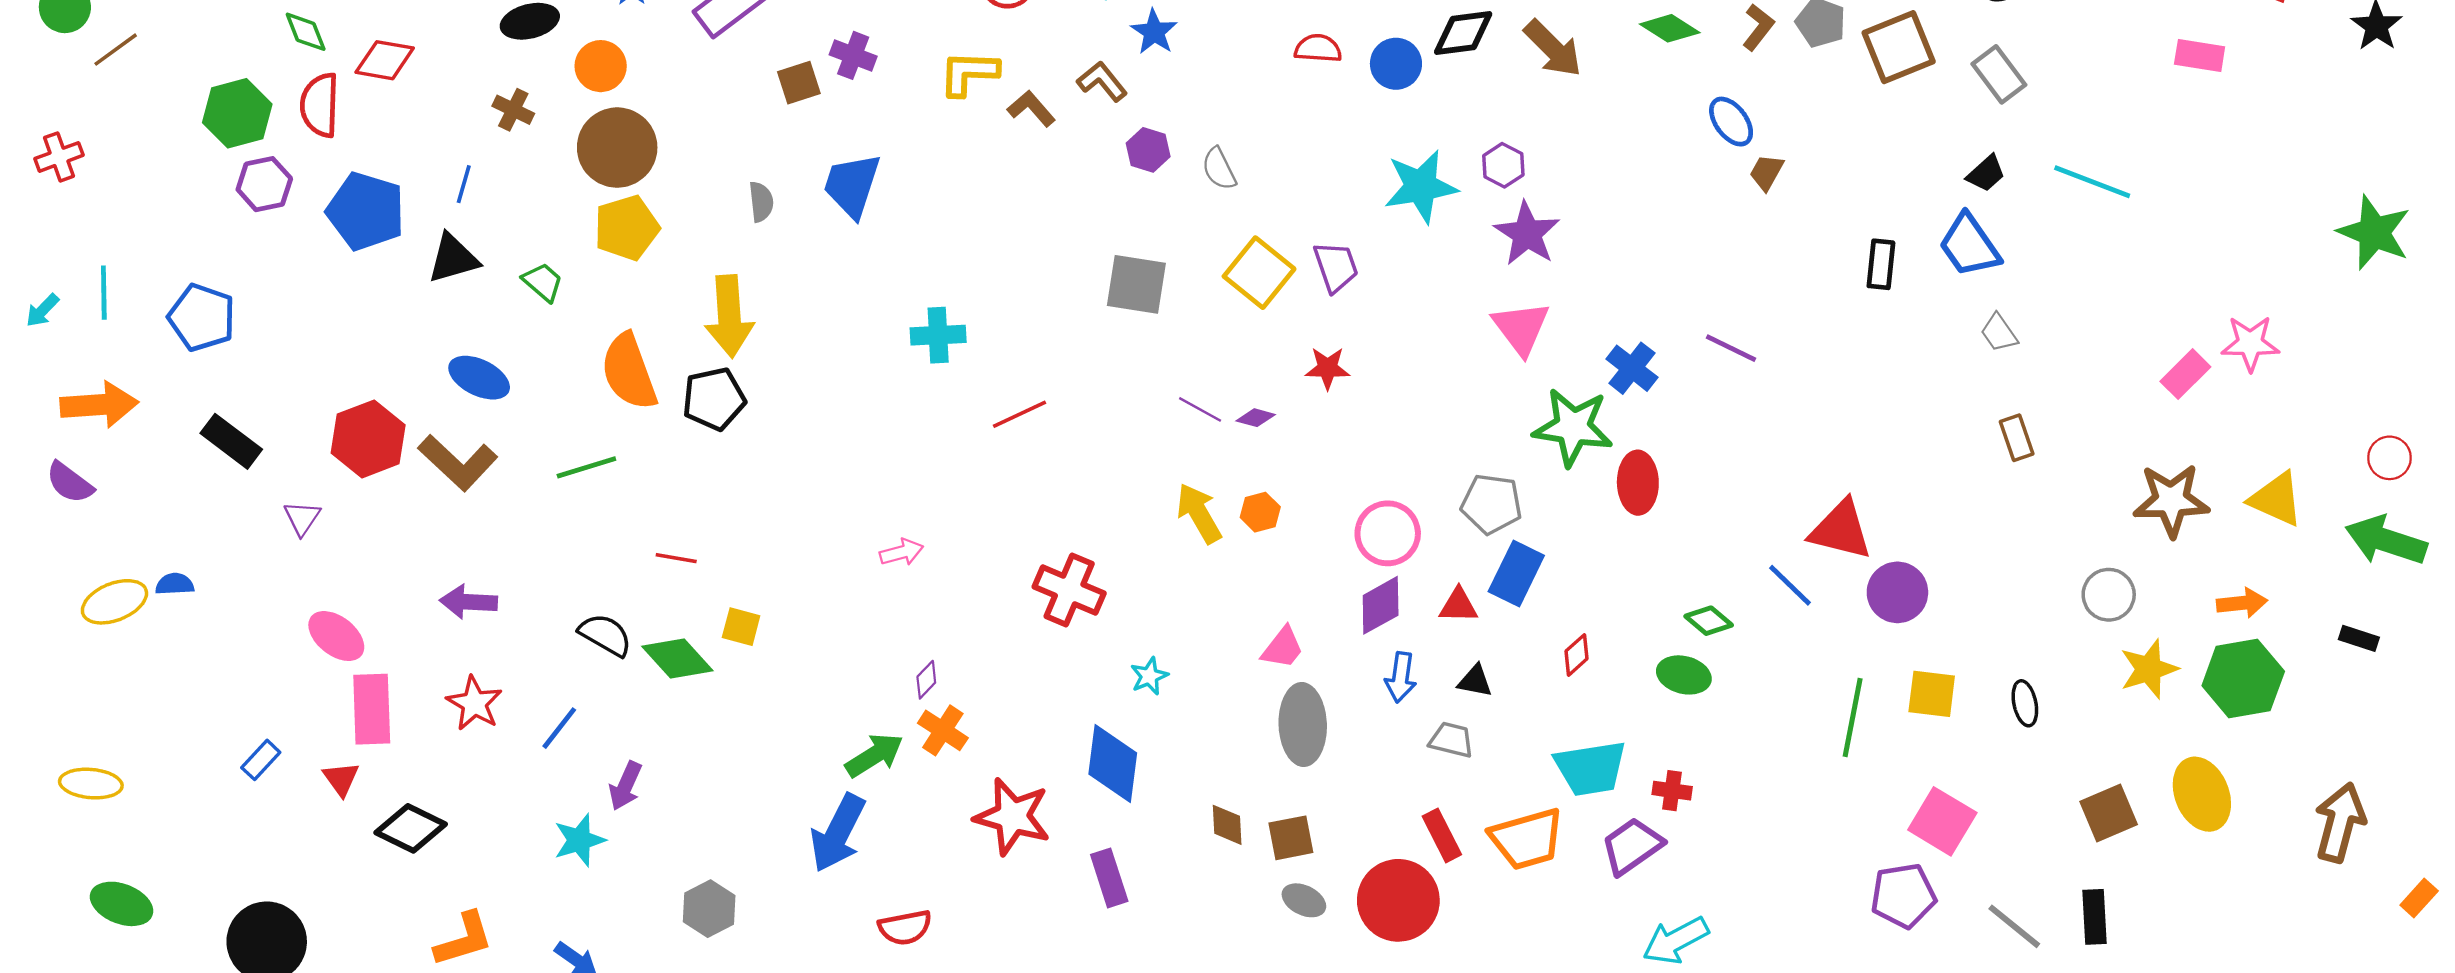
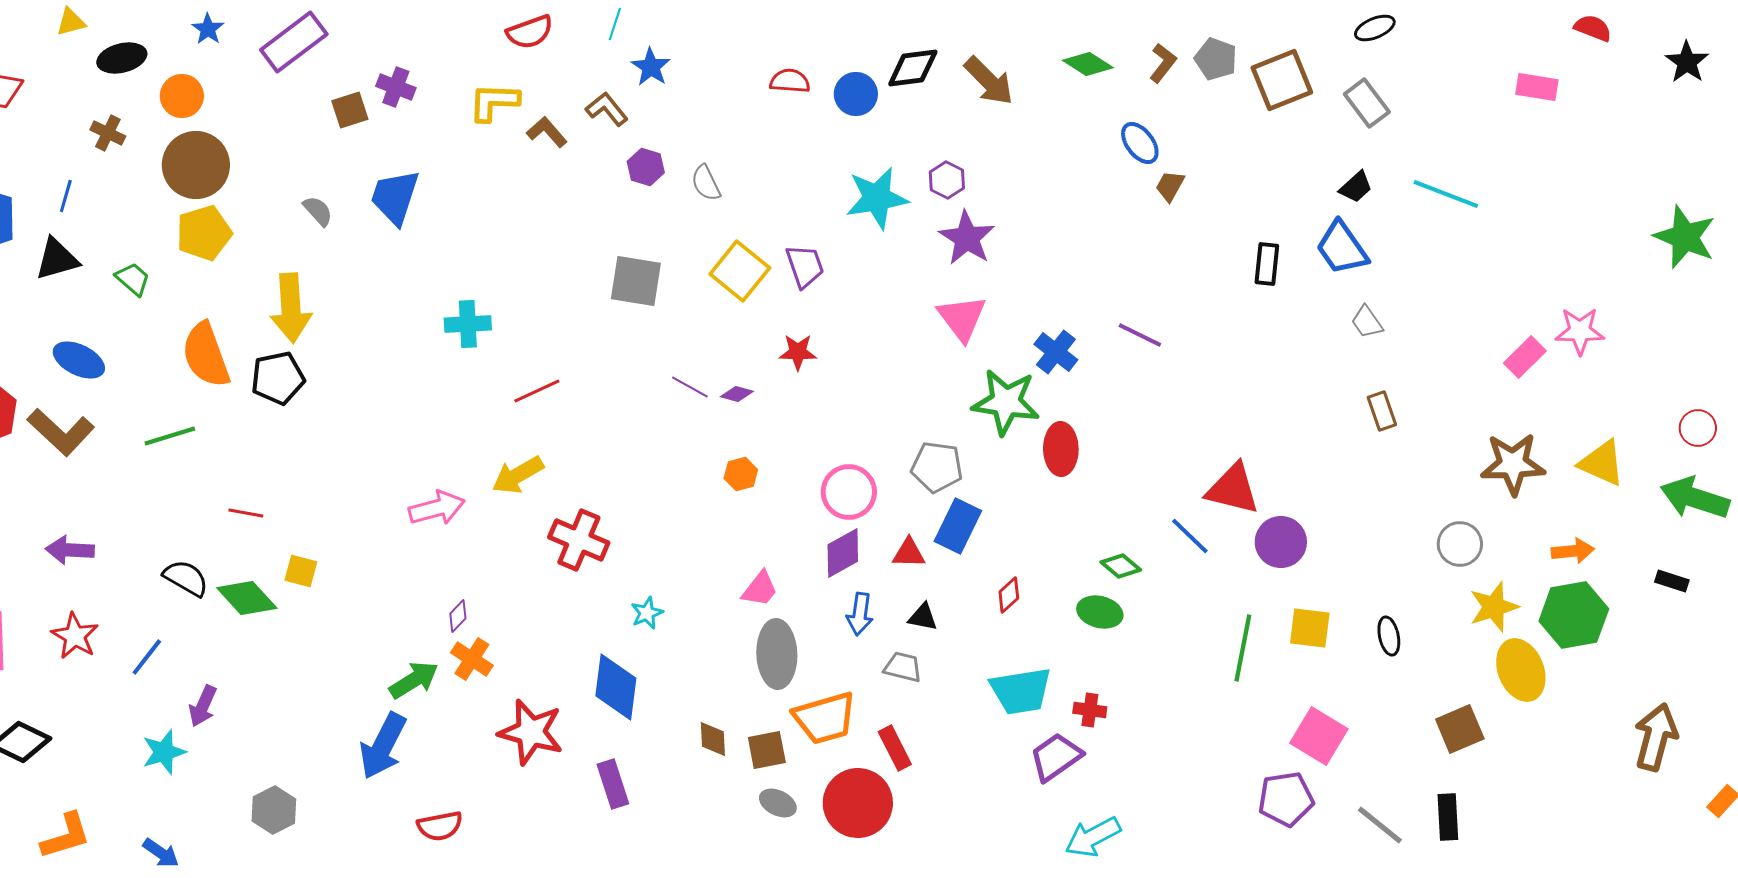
gray semicircle: (761, 202) -> (318, 211), turned -36
yellow arrow: (1199, 513) -> (518, 475), moved, turned -90
pink arrow: (902, 552) -> (437, 508), size x1.5
yellow ellipse: (2202, 794) -> (1521, 670), moved
orange trapezoid: (1527, 839) -> (825, 718), moved

